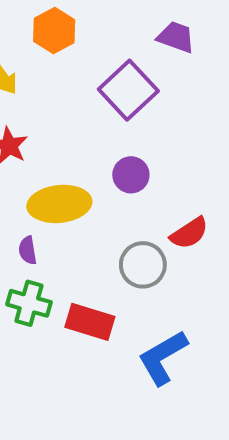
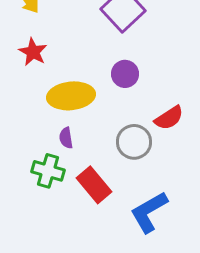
purple semicircle: (28, 250) -> (66, 138), moved
red rectangle: (90, 322) -> (94, 185), turned 33

